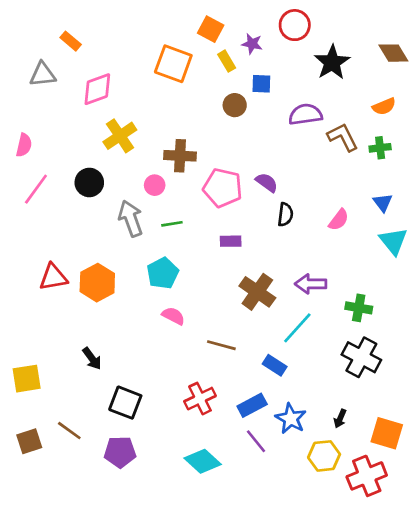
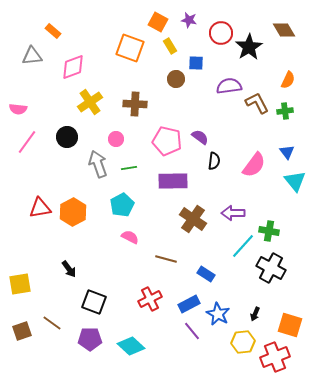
red circle: (295, 25) -> (221, 33), moved
purple star: (252, 44) -> (189, 20), moved
brown diamond: (393, 53) -> (284, 30), moved
orange semicircle: (384, 106) -> (288, 80), turned -42
pink semicircle: (24, 145) -> (18, 109), turned 84
brown cross: (180, 156) -> (135, 104), moved
pink semicircle: (339, 220) -> (254, 165), size x1.5
purple rectangle: (231, 241) -> (173, 181), size x1.8
cyan line: (297, 328) -> (243, 246), moved
cyan diamond: (203, 461) -> (131, 346), moved

